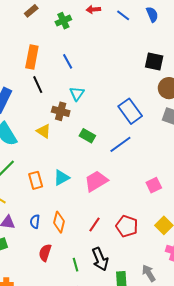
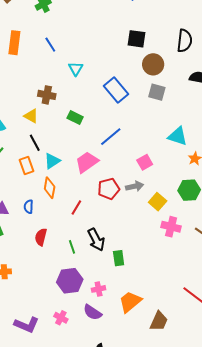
black line: (38, 85) -> (35, 143), moved
cyan triangle: (77, 94) -> (76, 69), moved
blue line: (120, 144) -> (111, 137), moved
orange diamond: (59, 222) -> (50, 188), moved
red line: (94, 224) -> (76, 208), moved
red pentagon: (127, 226) -> (109, 189), moved, turned -30
gray arrow: (149, 273) -> (135, 186), moved, turned 114

